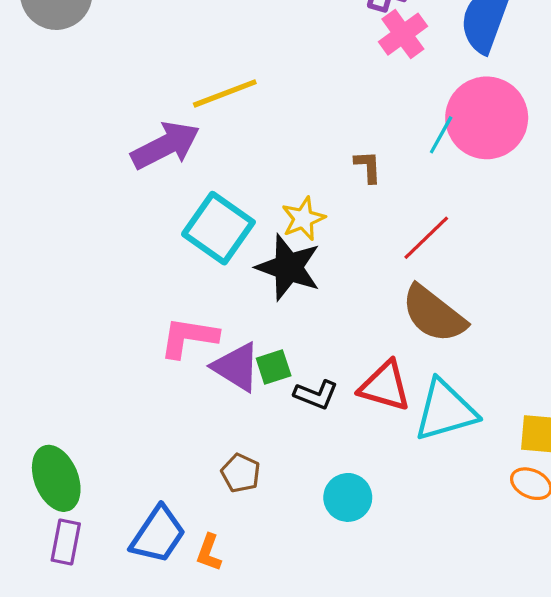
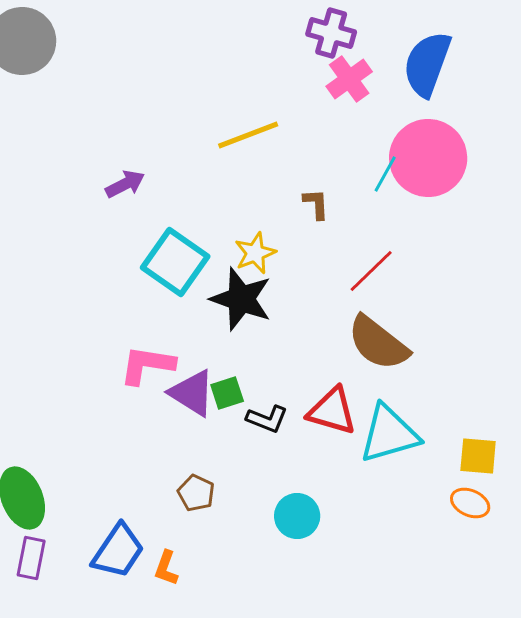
yellow line: (225, 93) -> (248, 135), moved
purple arrow: (165, 145) -> (125, 184), size x0.6

